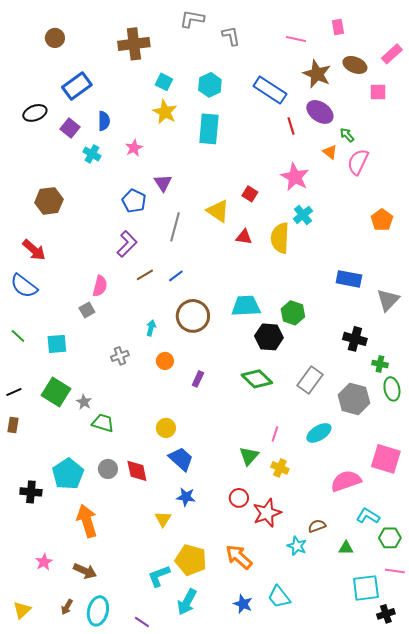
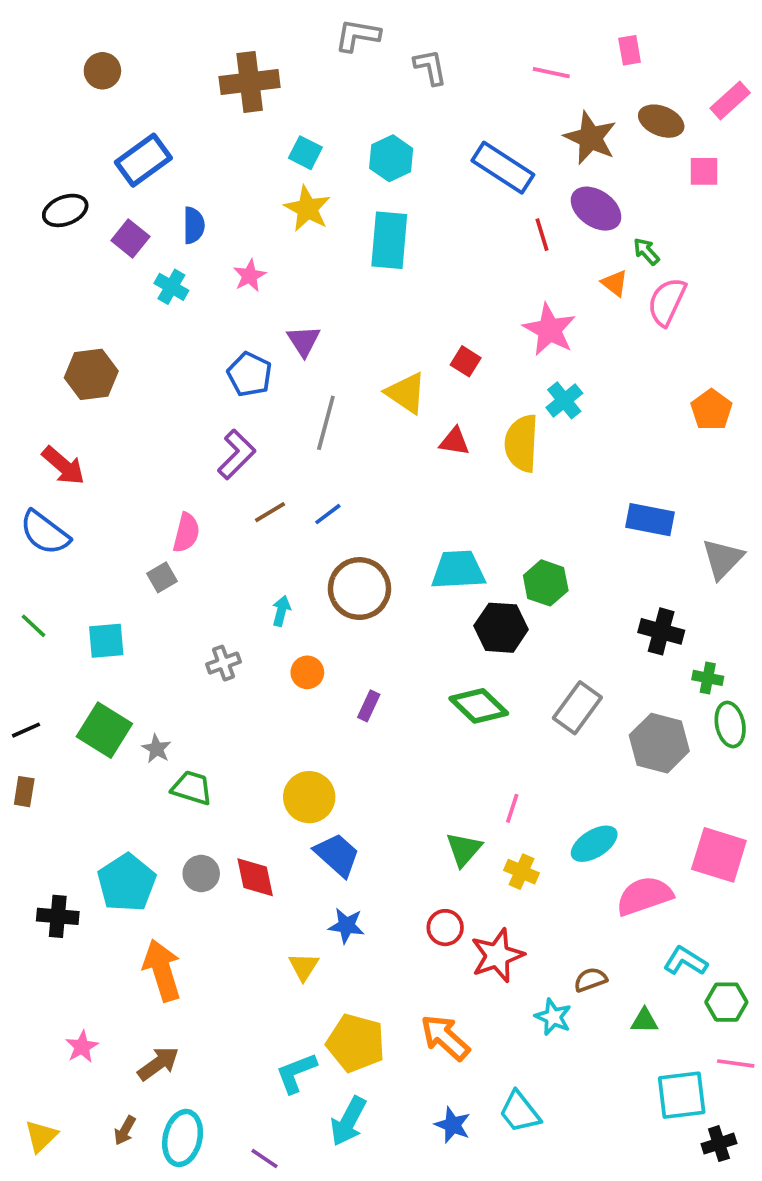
yellow circle: (166, 428) -> (309, 797), size x1.4
cyan ellipse: (319, 433) -> (594, 844), moved
brown arrow: (85, 571) -> (158, 1063), turned -60

